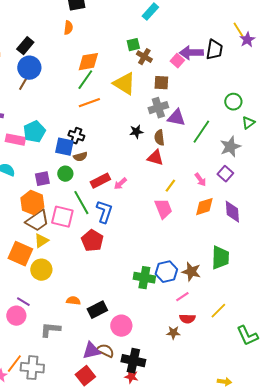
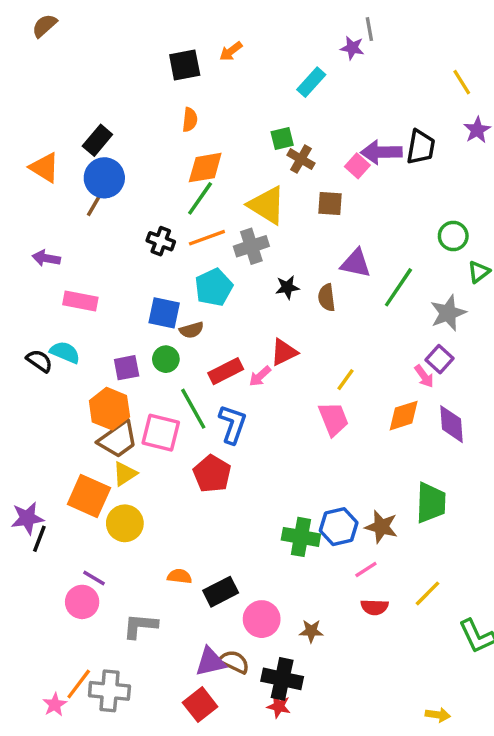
orange semicircle: (68, 28) -> (190, 120), moved
yellow line: (238, 30) -> (462, 82), moved
gray cross: (158, 108) -> (251, 246), moved
cyan pentagon: (34, 132) -> (214, 287), moved
black cross: (76, 136) -> (161, 241), moved
red triangle: (155, 158) -> (284, 352), moved, turned -42
pink arrow: (200, 180) -> (424, 376), moved
brown star: (173, 333) -> (311, 631), moved

